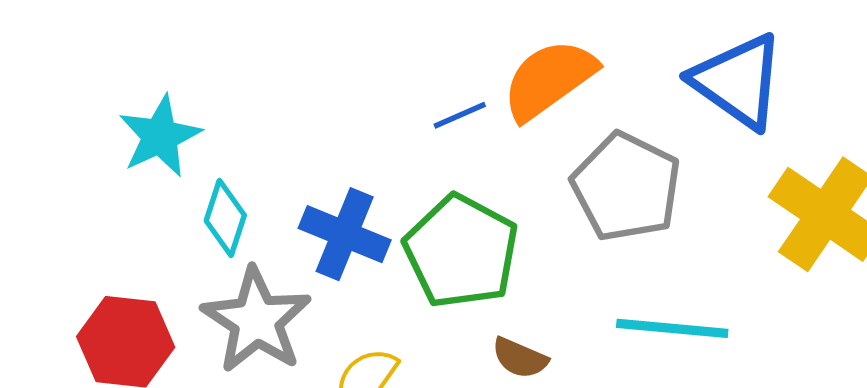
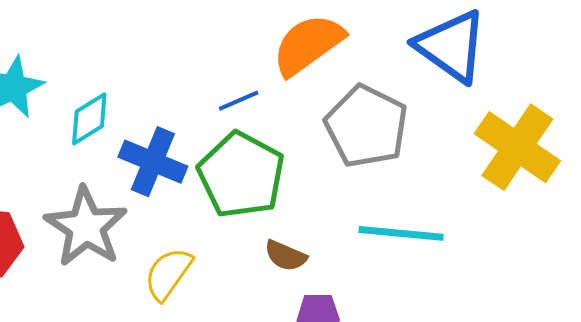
blue line: (460, 115) -> (239, 101), moved
cyan diamond: (225, 218) -> (89, 119), moved, turned 40

